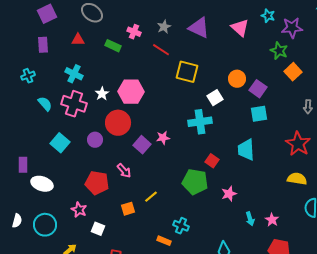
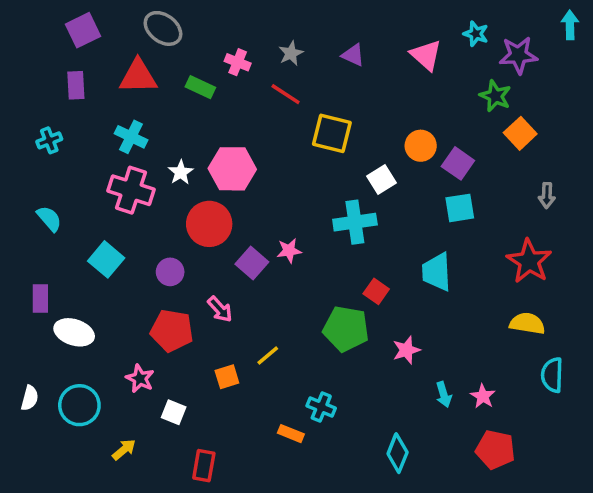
purple triangle: (199, 28) -> (353, 55), size x0.6
red triangle: (78, 40) -> (138, 76), size x1.6
cyan semicircle: (45, 104) -> (49, 219), moved
purple circle: (95, 140) -> (170, 272), moved

